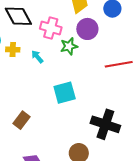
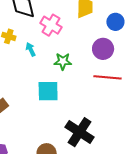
purple circle: (87, 29) -> (103, 49), moved
green star: (69, 46) -> (63, 61), moved

